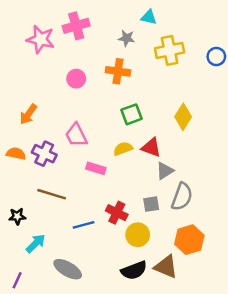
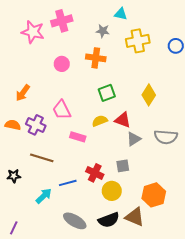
gray semicircle: (182, 197) -> (166, 137), moved, turned 75
cyan arrow: (36, 243) -> (44, 196), moved
gray ellipse: (68, 269) -> (75, 221), moved

